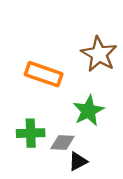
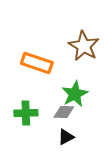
gray diamond: (62, 143) -> (64, 112), moved

